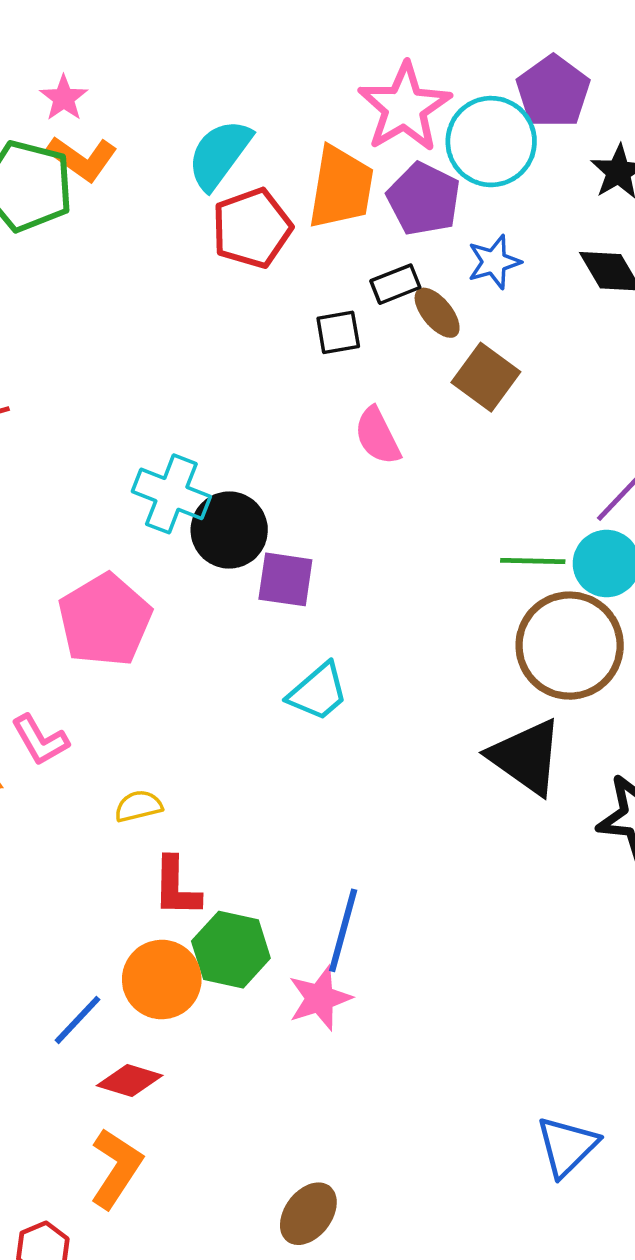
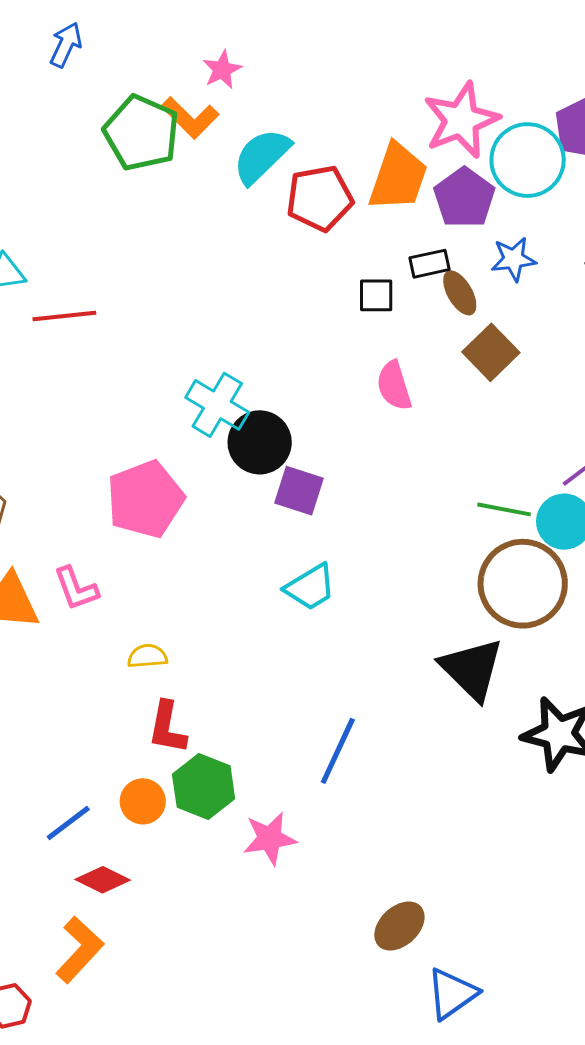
pink star: (64, 98) -> (222, 70), moved
cyan semicircle: (219, 154) -> (262, 156), moved
blue line: (343, 930) -> (338, 751), moved
orange circle: (162, 980) -> (143, 801), size x0.7
brown ellipse: (308, 1214) -> (399, 926), moved

